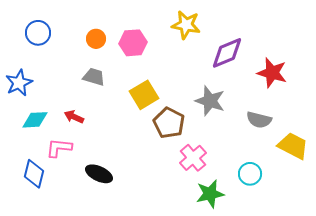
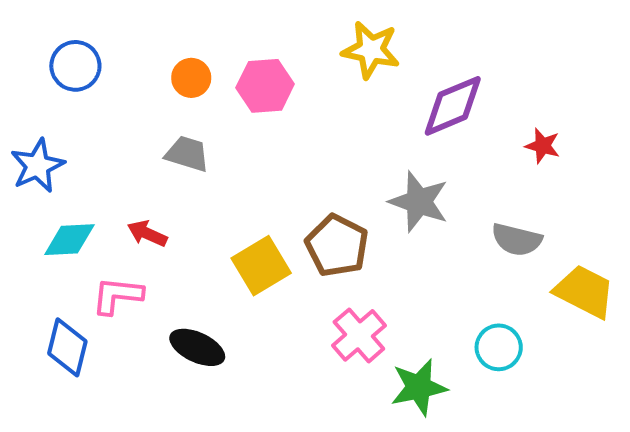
red star: (272, 73) -> (543, 146), size x0.6
yellow square: (144, 95) -> (261, 266), moved
pink cross: (193, 158) -> (359, 335), moved

